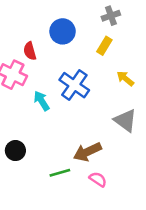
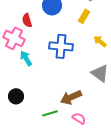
blue cross: (74, 85) -> (61, 46), turned -30
cyan arrow: (42, 101) -> (26, 58), moved

